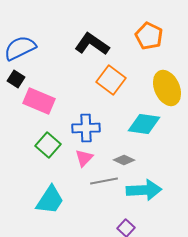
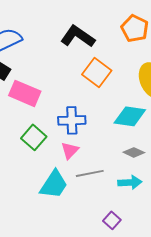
gray diamond: (124, 160) -> (134, 152), moved
cyan arrow: (144, 190) -> (130, 182), size x0.7
cyan trapezoid: (50, 200) -> (54, 184), moved

